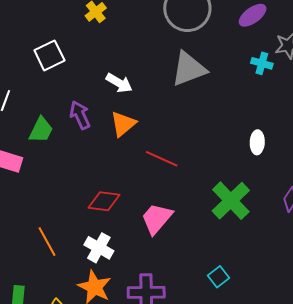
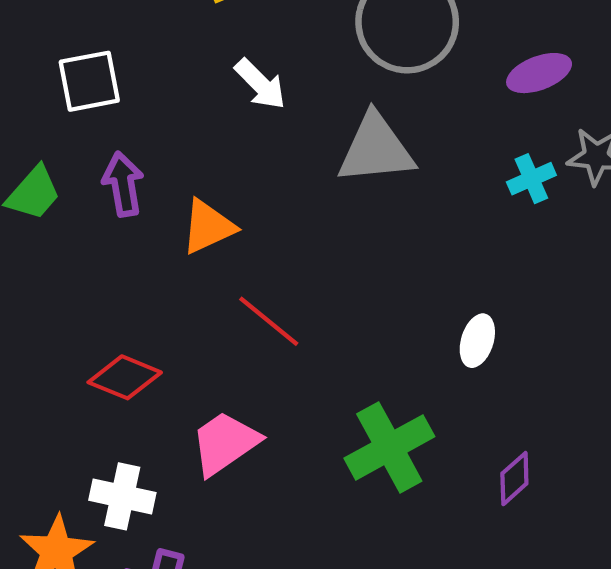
white square: (49, 55) -> (89, 81), moved
cyan cross: (262, 63) -> (531, 179), turned 35
white arrow: (119, 83) -> (260, 84), moved
white cross: (99, 248) -> (122, 496), moved, turned -32

